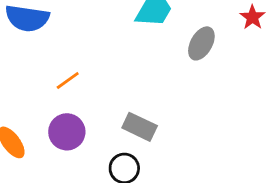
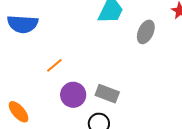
purple circle: (67, 132) -> (73, 95), moved

